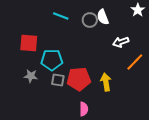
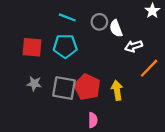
white semicircle: (103, 17) -> (116, 28), moved
cyan pentagon: (52, 60) -> (65, 46), moved
red pentagon: (79, 79) -> (87, 87), turned 30
gray square: (58, 80) -> (64, 88), size x1.6

